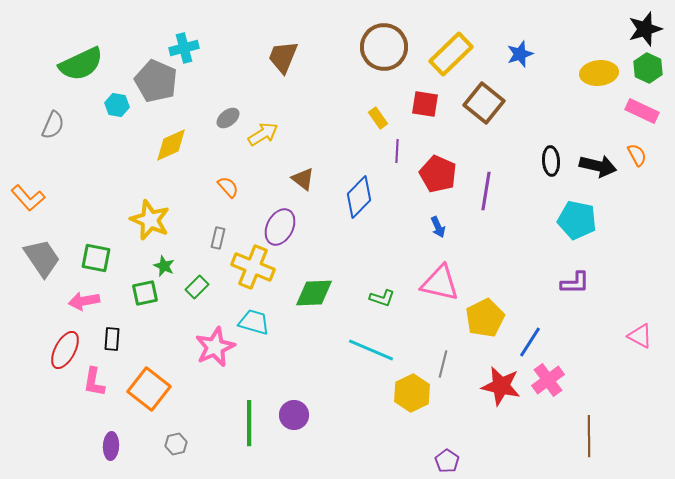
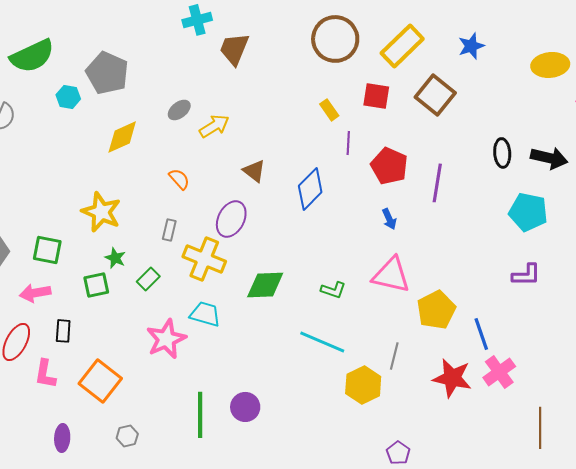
cyan cross: (184, 48) -> (197, 20), moved
blue line: (530, 342) -> (481, 334), turned -52

